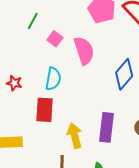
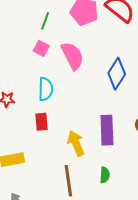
green line: (33, 21) -> (45, 21), moved
red rectangle: (44, 110) -> (41, 122), size x0.7

